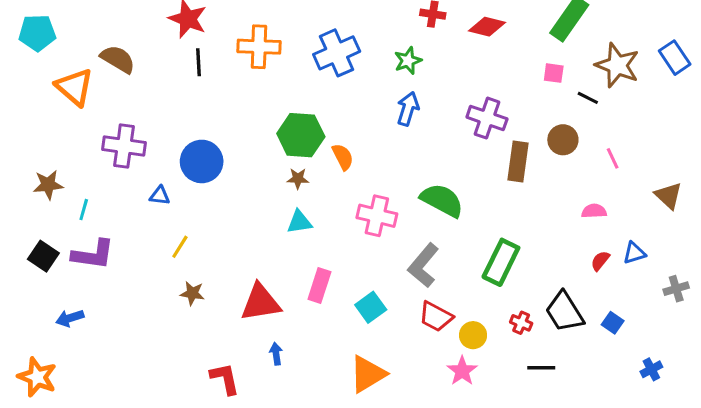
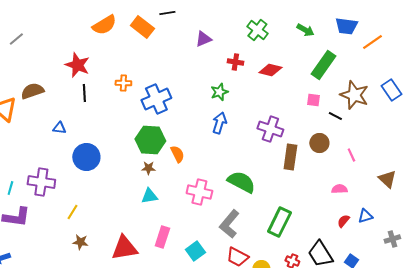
orange cross: (259, 47) -> (123, 83), size x0.6
blue cross: (337, 53) -> (156, 99), moved
brown semicircle: (118, 59) -> (32, 91), turned -50
purple cross: (124, 146) -> (41, 182), moved
blue triangle: (160, 196) -> (59, 128), moved

